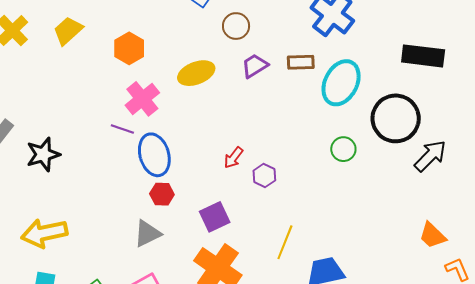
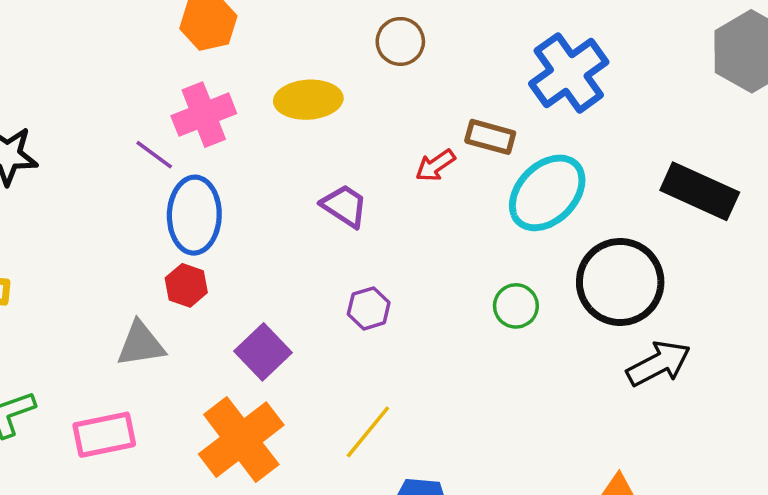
purple trapezoid: (255, 66) -> (344, 206), moved, turned 48
red arrow: (234, 158) -> (435, 165), moved
purple square: (215, 217) -> (263, 352), turned -36

